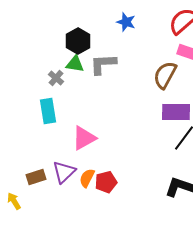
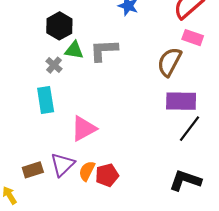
black hexagon: (78, 41) -> (59, 26), moved

